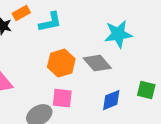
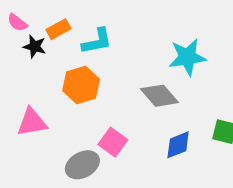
orange hexagon: (61, 63) -> (81, 85), moved
pink square: (62, 98) -> (113, 142), turned 30

